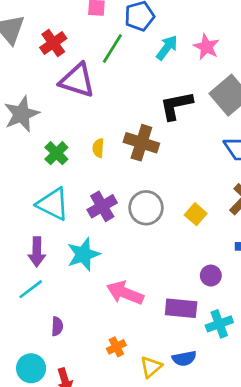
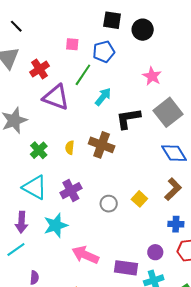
cyan arrow: (167, 48) -> (103, 97), moved
gray circle: (146, 208) -> (109, 204), moved, size x0.7
purple circle: (211, 276) -> (155, 252), moved

